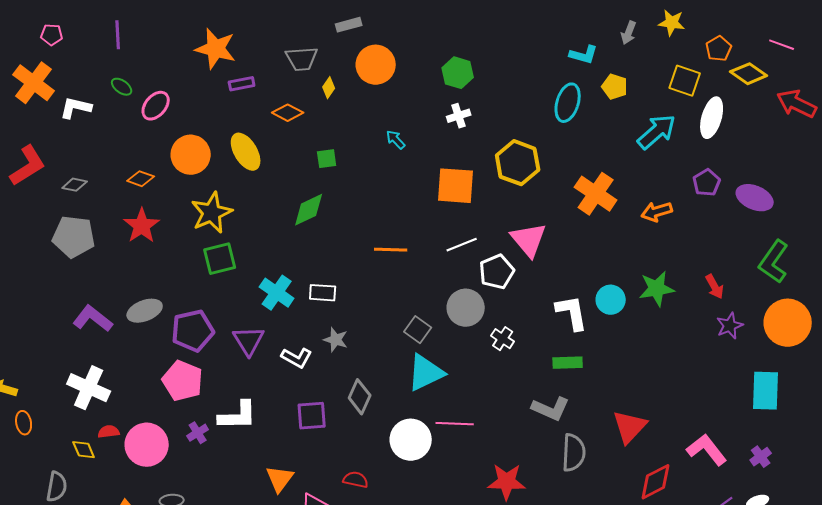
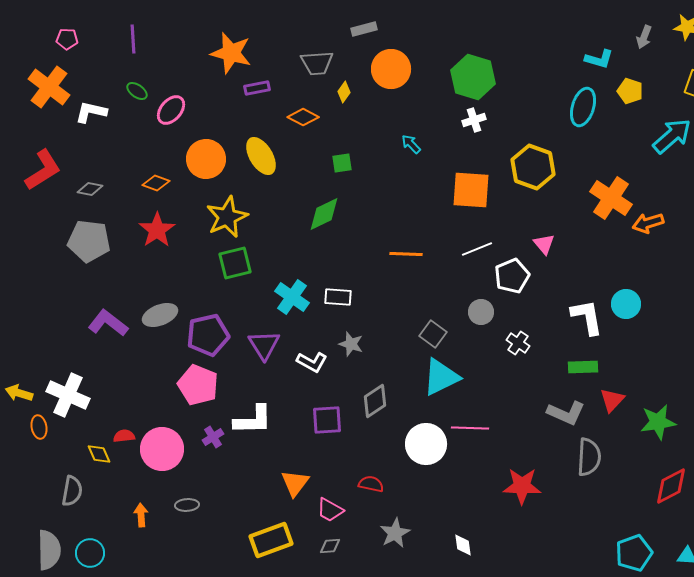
green hexagon: (458, 73) -> (473, 77), size x1.4
orange arrow: (657, 212) -> (648, 223), moved
pink triangle: (529, 240) -> (544, 244), size x0.6
green star: (657, 289) -> (658, 422), moved
gray circle: (466, 308) -> (481, 312), size x0.7
white cross: (89, 388) -> (68, 395), moved
gray diamond: (360, 397) -> (375, 401), turned 32
red triangle: (630, 427) -> (612, 400), moved, size x0.7

